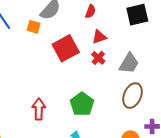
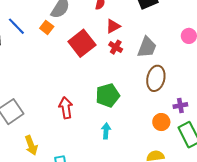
orange square: (34, 27) -> (47, 27), turned 32
green pentagon: (82, 104) -> (108, 95), turned 30

